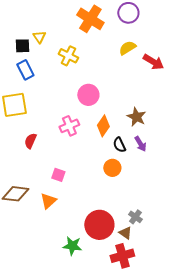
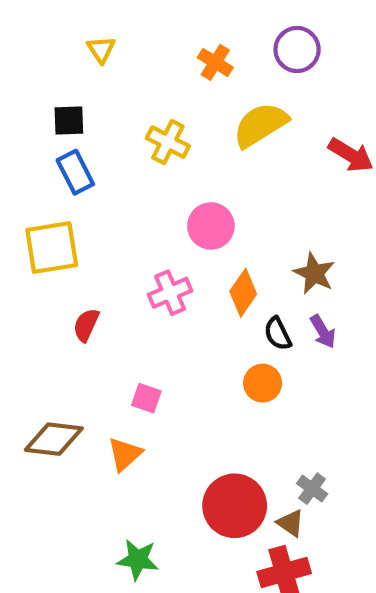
orange cross: (90, 19) -> (215, 62), size x0.6
yellow triangle: (39, 37) -> (101, 50), moved
yellow semicircle: (127, 48) -> (260, 125), moved, size x1.5
green star: (72, 246) -> (138, 560), moved

